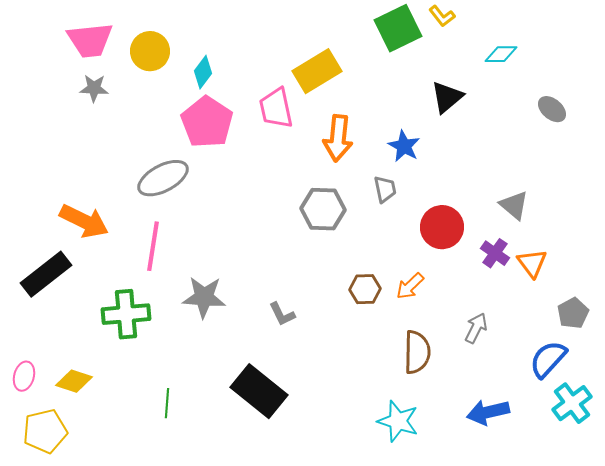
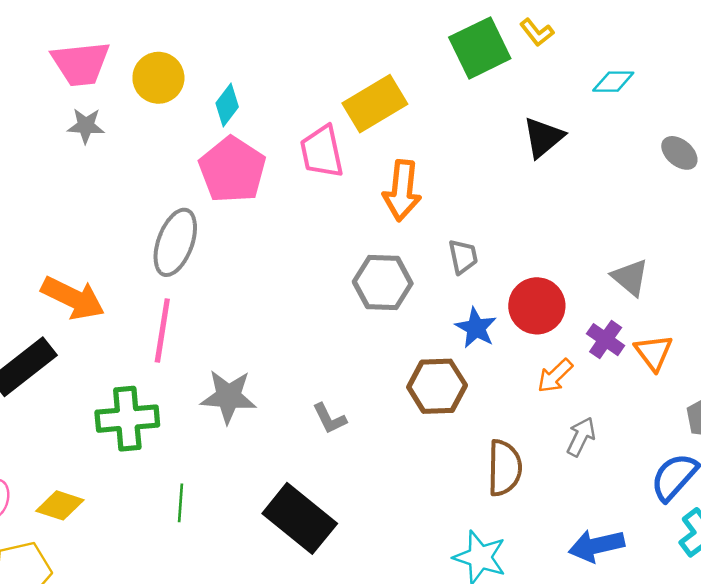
blue star: (404, 146) -> (476, 328), moved
gray ellipse: (163, 178) -> (175, 242), turned -42
orange arrow: (410, 286) -> (555, 376), moved
brown hexagon: (365, 289) -> (437, 386), size x1.4
green line: (167, 403) -> (180, 503), moved

